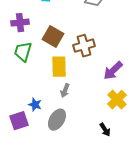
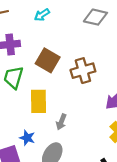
yellow rectangle: (59, 67) -> (39, 101), moved

